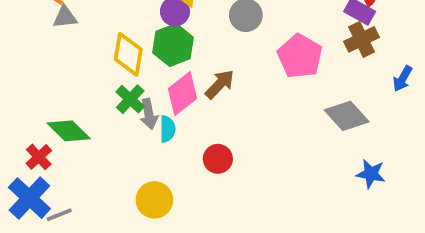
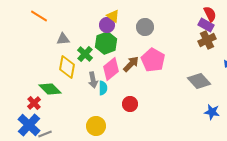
gray triangle: (65, 17) -> (63, 39), moved
yellow diamond: (128, 54) -> (67, 67), moved
pink pentagon: (300, 56) -> (153, 60), moved
green cross: (130, 99) -> (85, 54), moved

